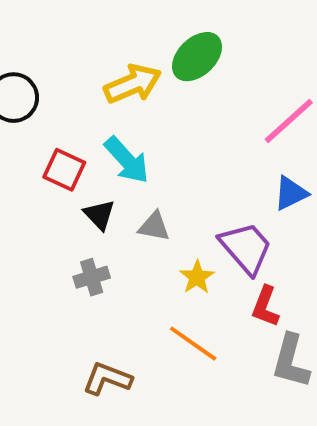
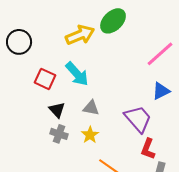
black triangle: (99, 215) -> (57, 110), moved
gray cross: (92, 277) -> (59, 134), turned 36
yellow star: (197, 277) -> (90, 135), moved

